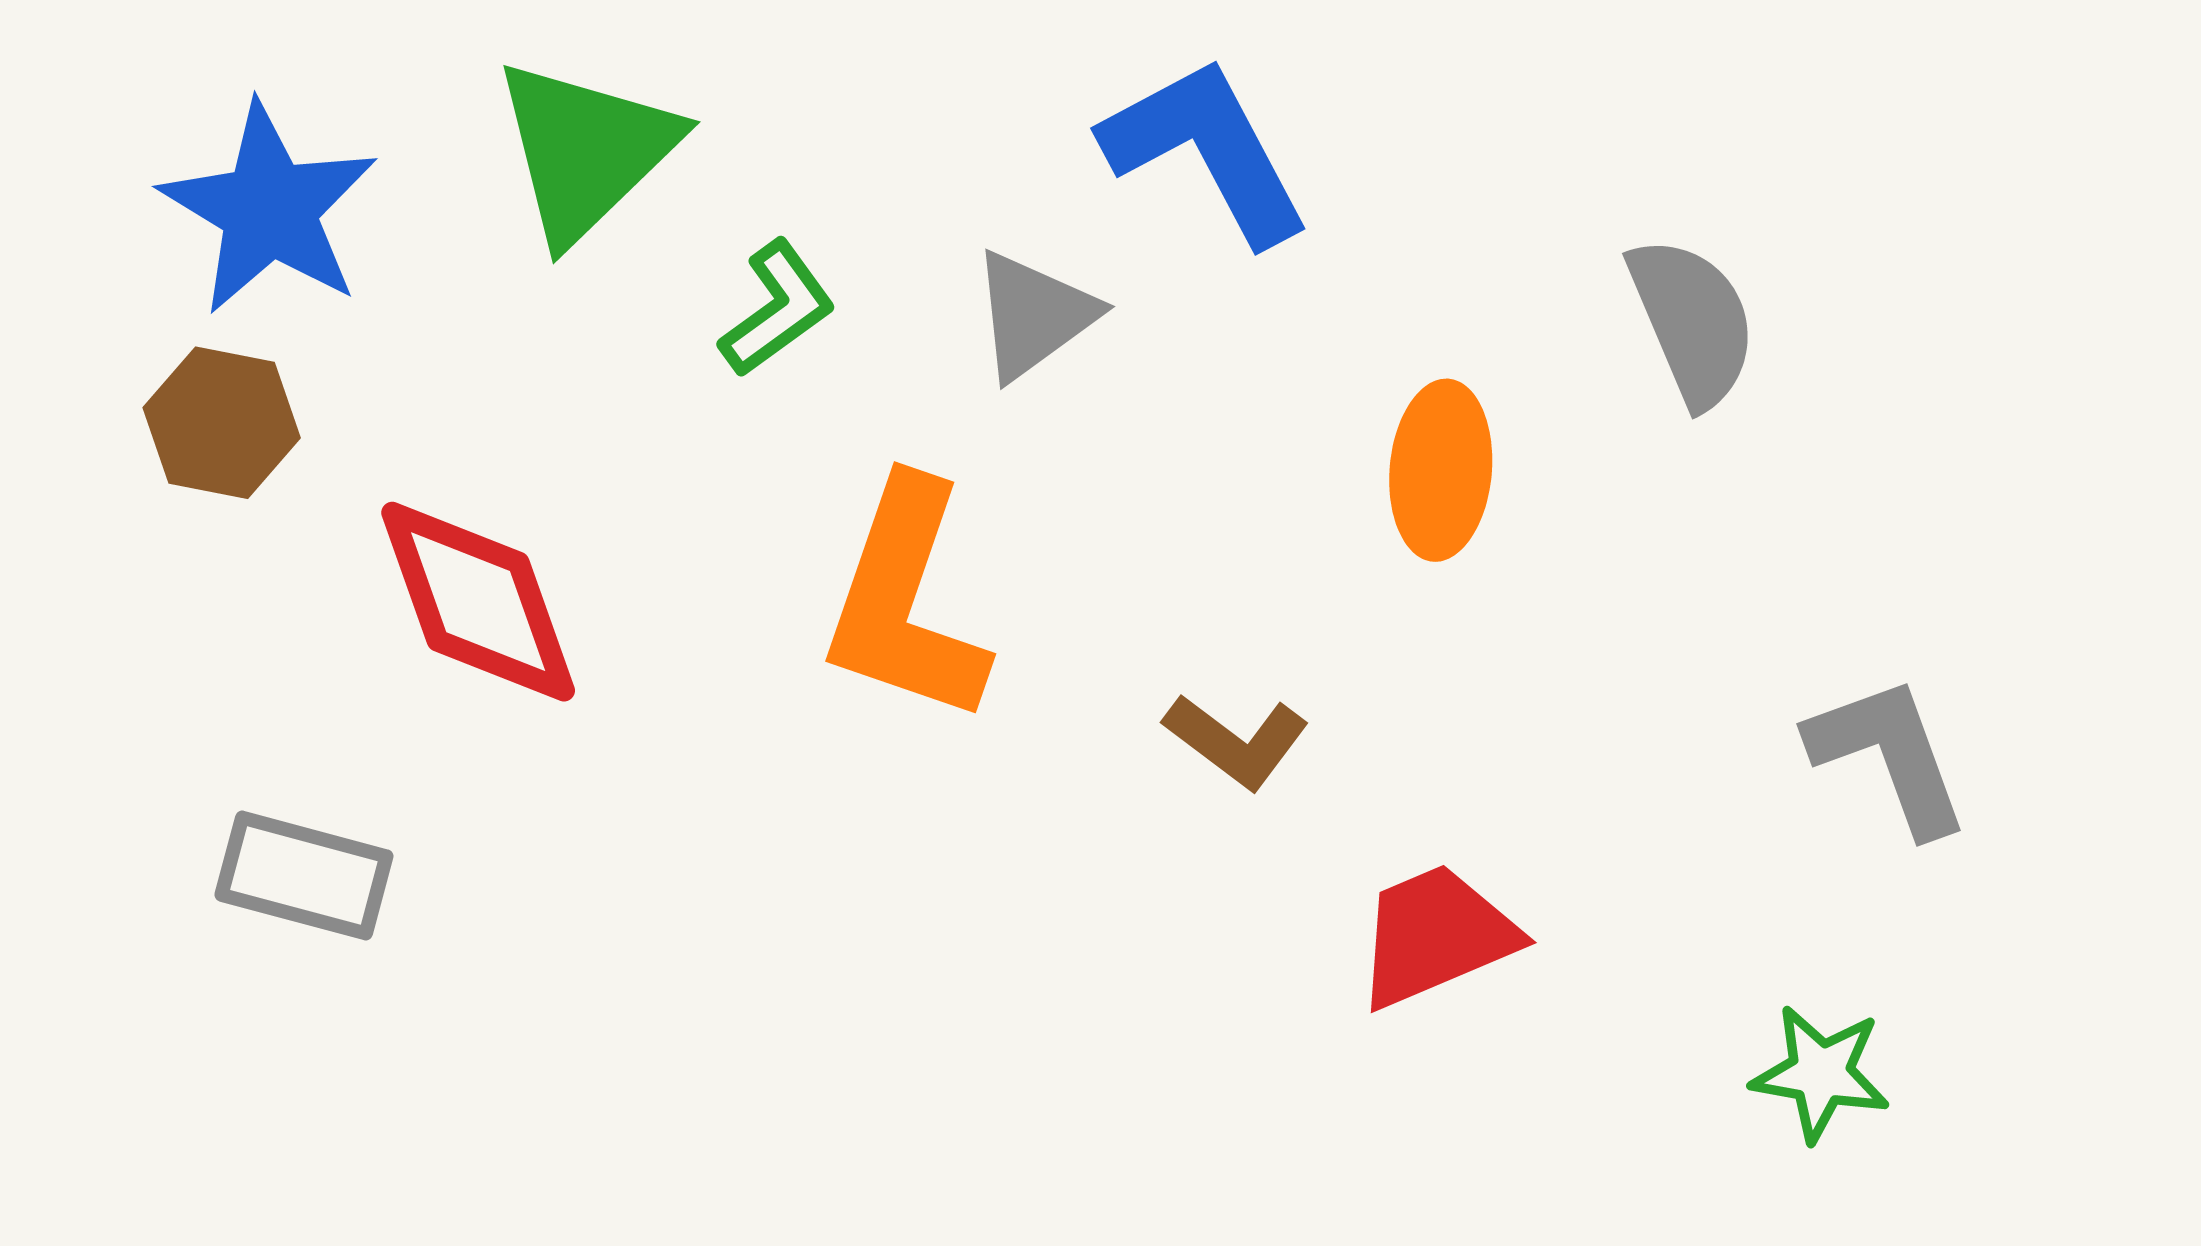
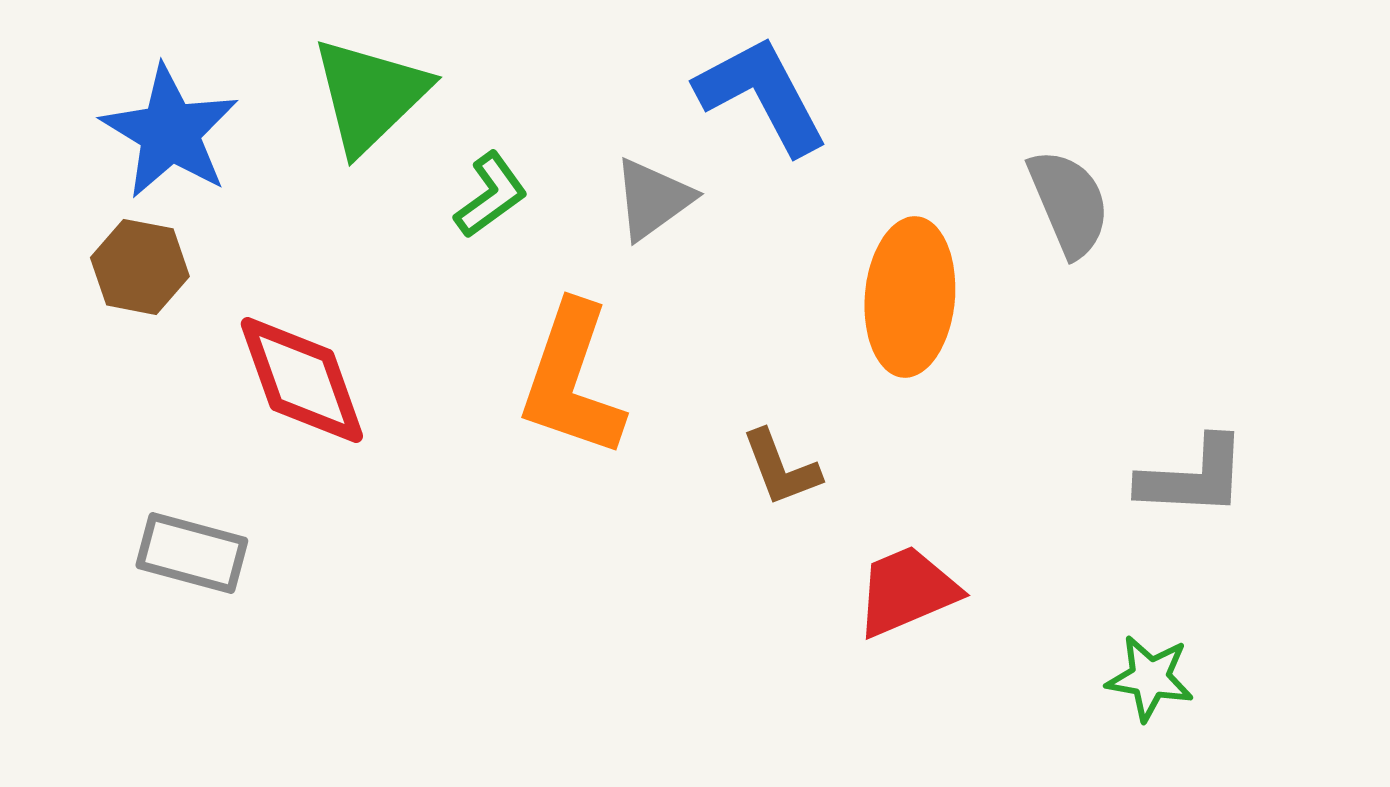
orange ellipse: (1441, 470) -> (910, 297), size x1.4
brown L-shape: (1236, 741) -> (781, 468), turned 32
gray L-shape: (1889, 755) -> (1193, 477), turned 113

